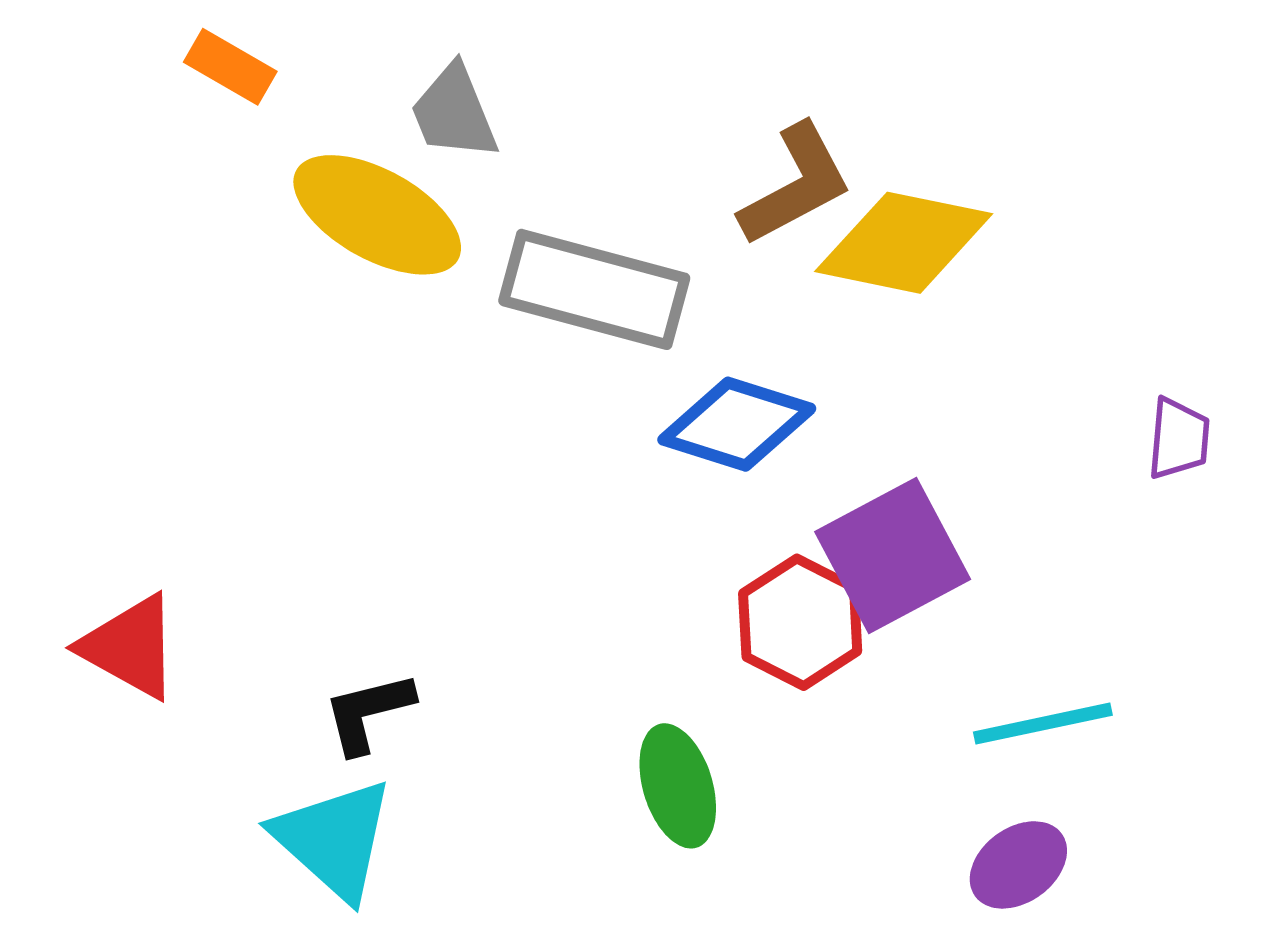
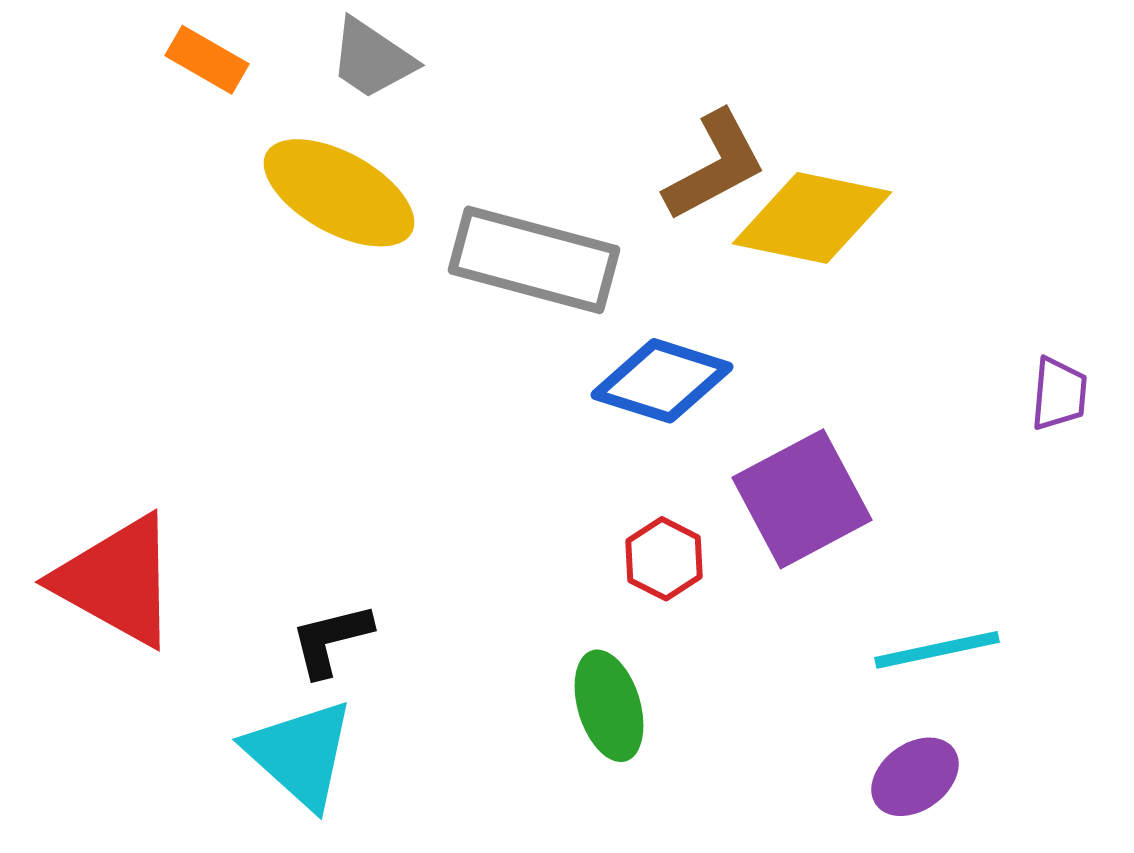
gray trapezoid: (454, 112) -> (372, 59), moved, turned -34
red hexagon: (800, 622) -> (664, 559), moved, size x0.7
red triangle: (130, 647) -> (117, 581), size x1.4

